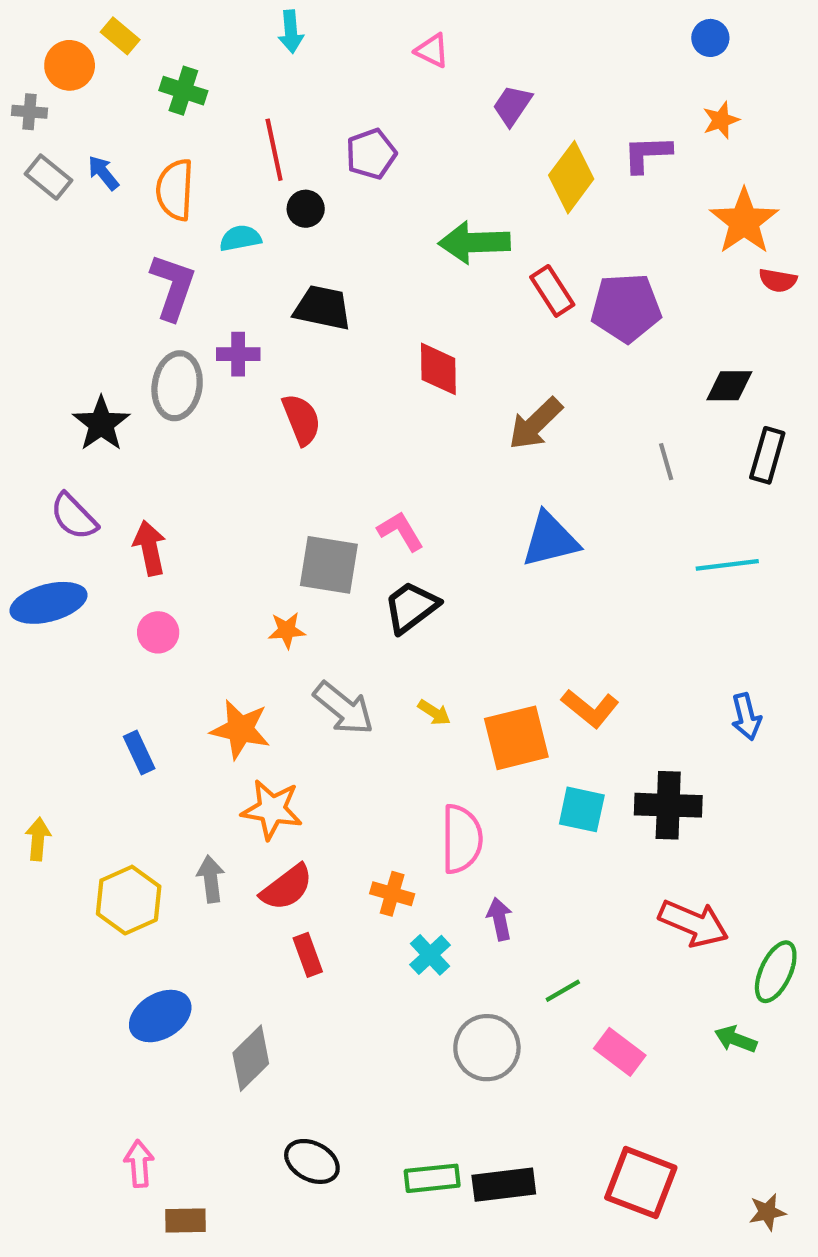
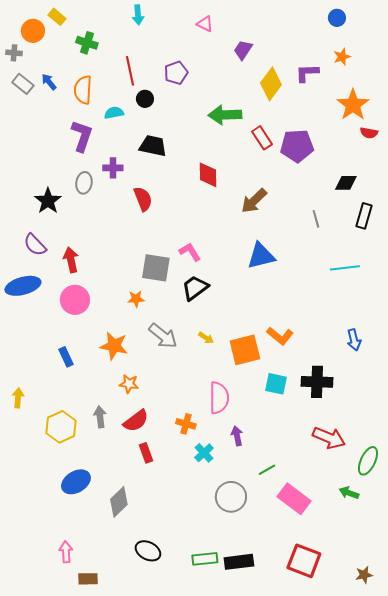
gray ellipse: (177, 386) -> (84, 183), size x0.7
pink circle: (158, 632) -> (75, 300), size x1.5
orange star: (272, 809) -> (129, 384), size x0.7
pink rectangle: (620, 1052) -> (294, 499), size x1.4

